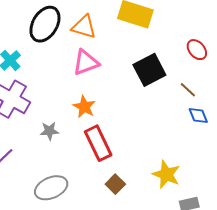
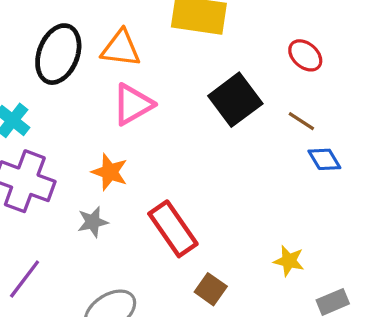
orange star: (84, 107) -> (110, 172), moved
yellow star: (166, 174) -> (289, 261), size x0.7

